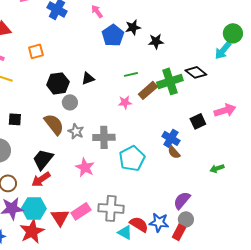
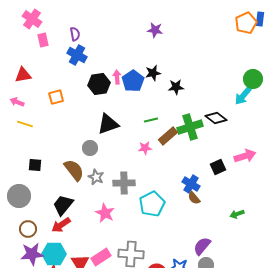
pink arrow: (97, 11) -> (117, 77), moved, turned 32
black triangle: (88, 78) -> (108, 124), size x1.6
black hexagon: (58, 83) -> (99, 84), moved

